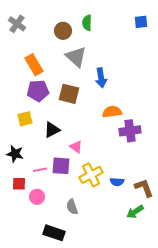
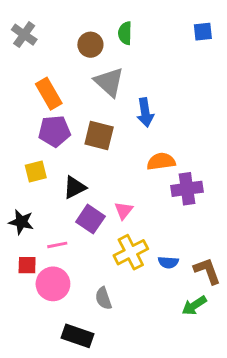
pink triangle: (76, 147) -> (124, 210), moved, turned 32
purple square: (61, 166) -> (90, 219), moved, turned 30
pink circle: (37, 197) -> (53, 284), size x1.5

